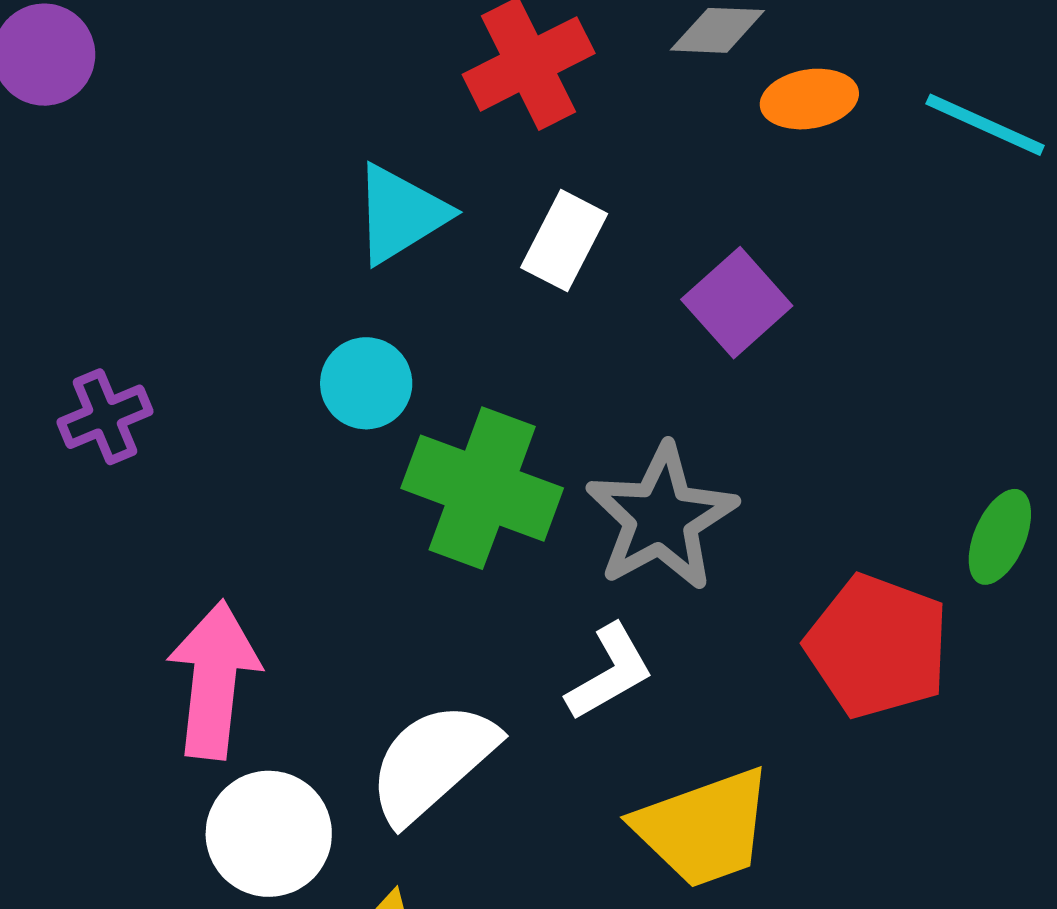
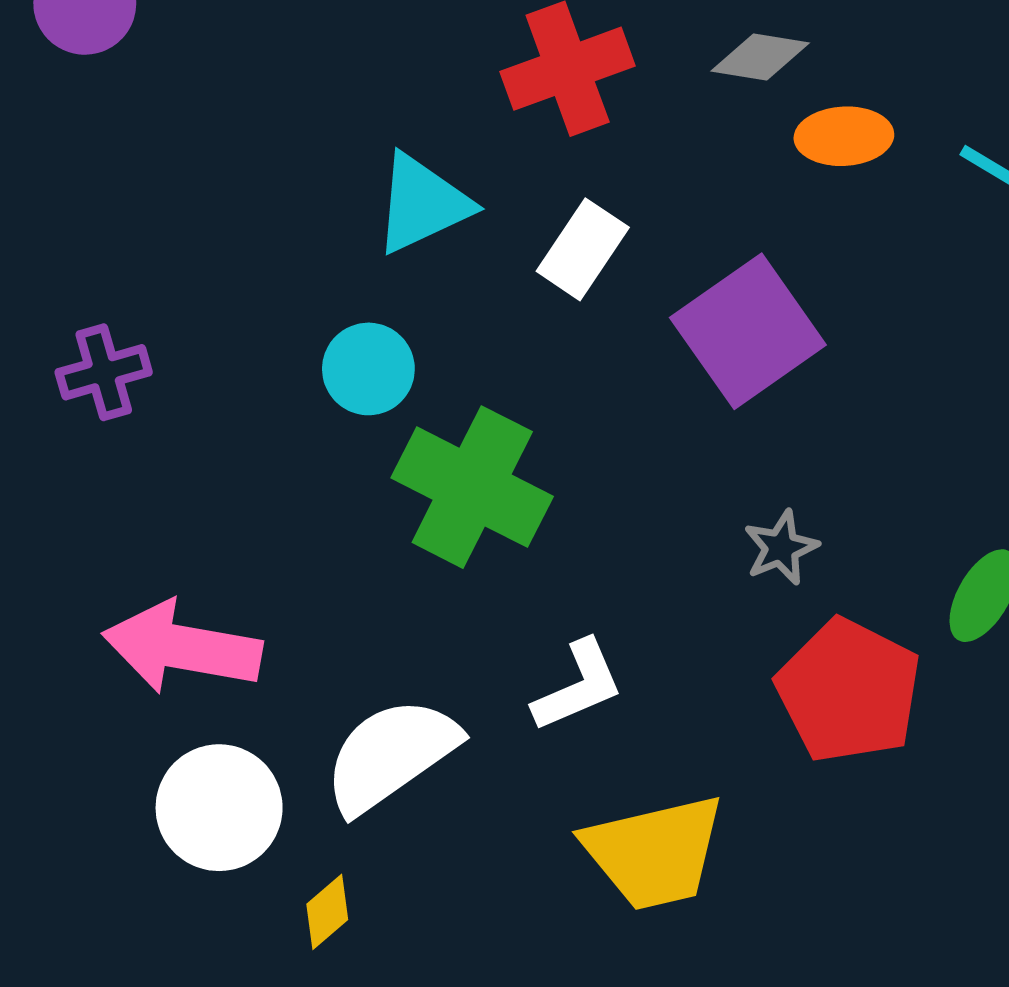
purple square: (737, 303) -> (748, 331), size x1.4
gray star: (661, 518) -> (781, 548), moved, size x0.5
pink arrow: (214, 680) -> (182, 647), turned -93

